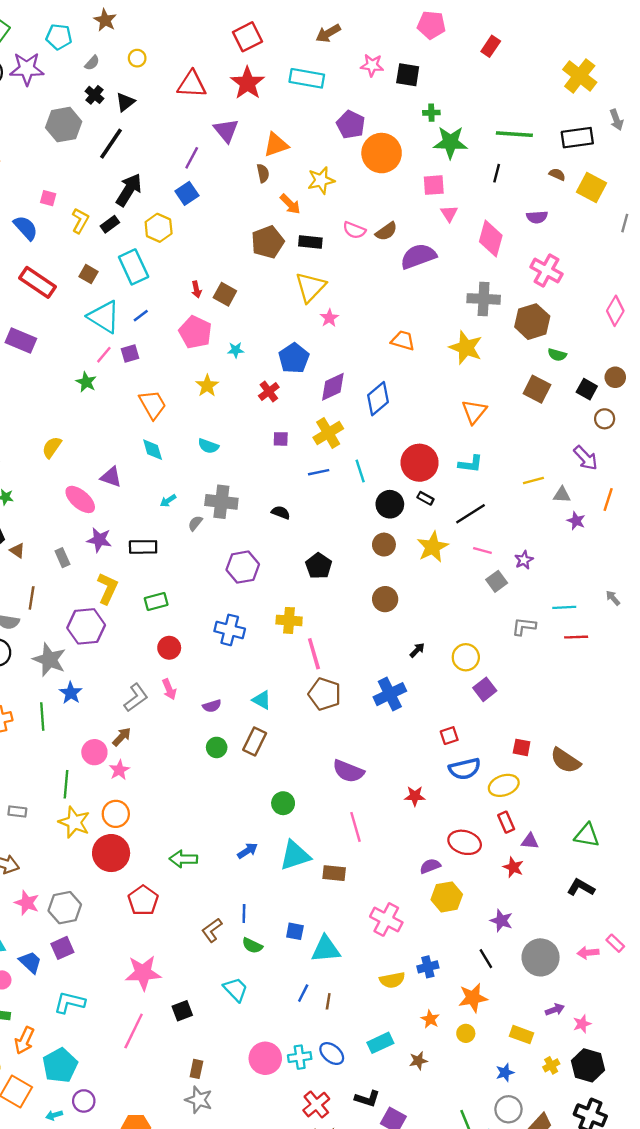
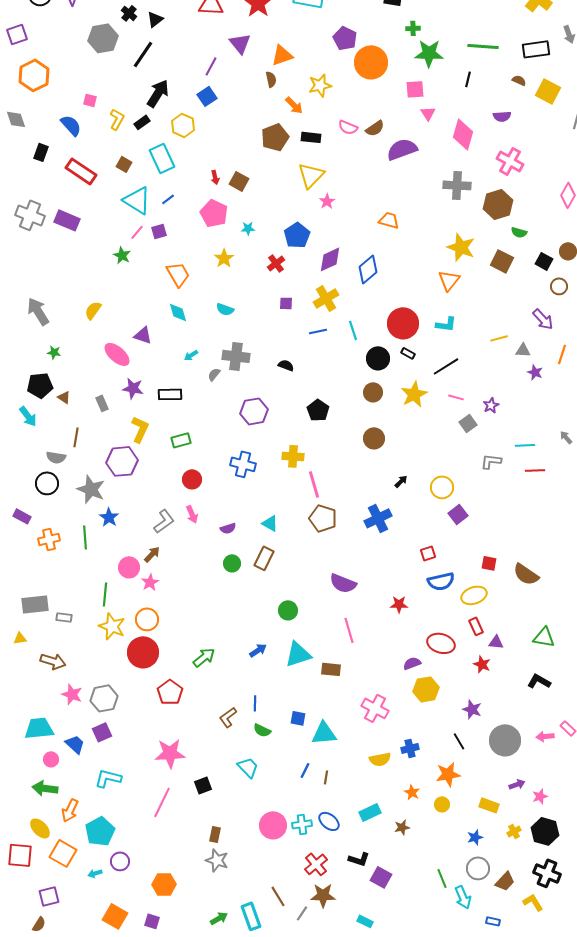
yellow star: (466, 348) -> (461, 247), moved
green arrow: (183, 859) -> (204, 657), turned 140

